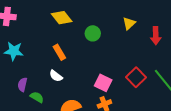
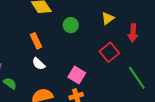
white semicircle: (56, 76) -> (39, 64), moved
red square: (136, 77) -> (109, 52), moved

